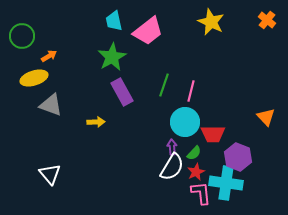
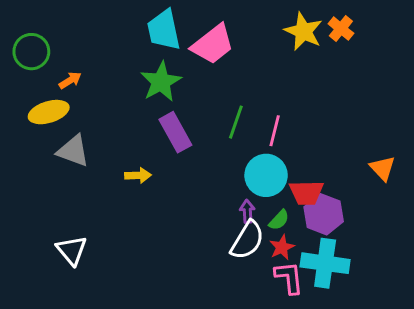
orange cross: (267, 20) -> (341, 29), moved
cyan trapezoid: (114, 21) -> (164, 30), size x1.4
purple hexagon: (238, 157) -> (324, 214), moved

